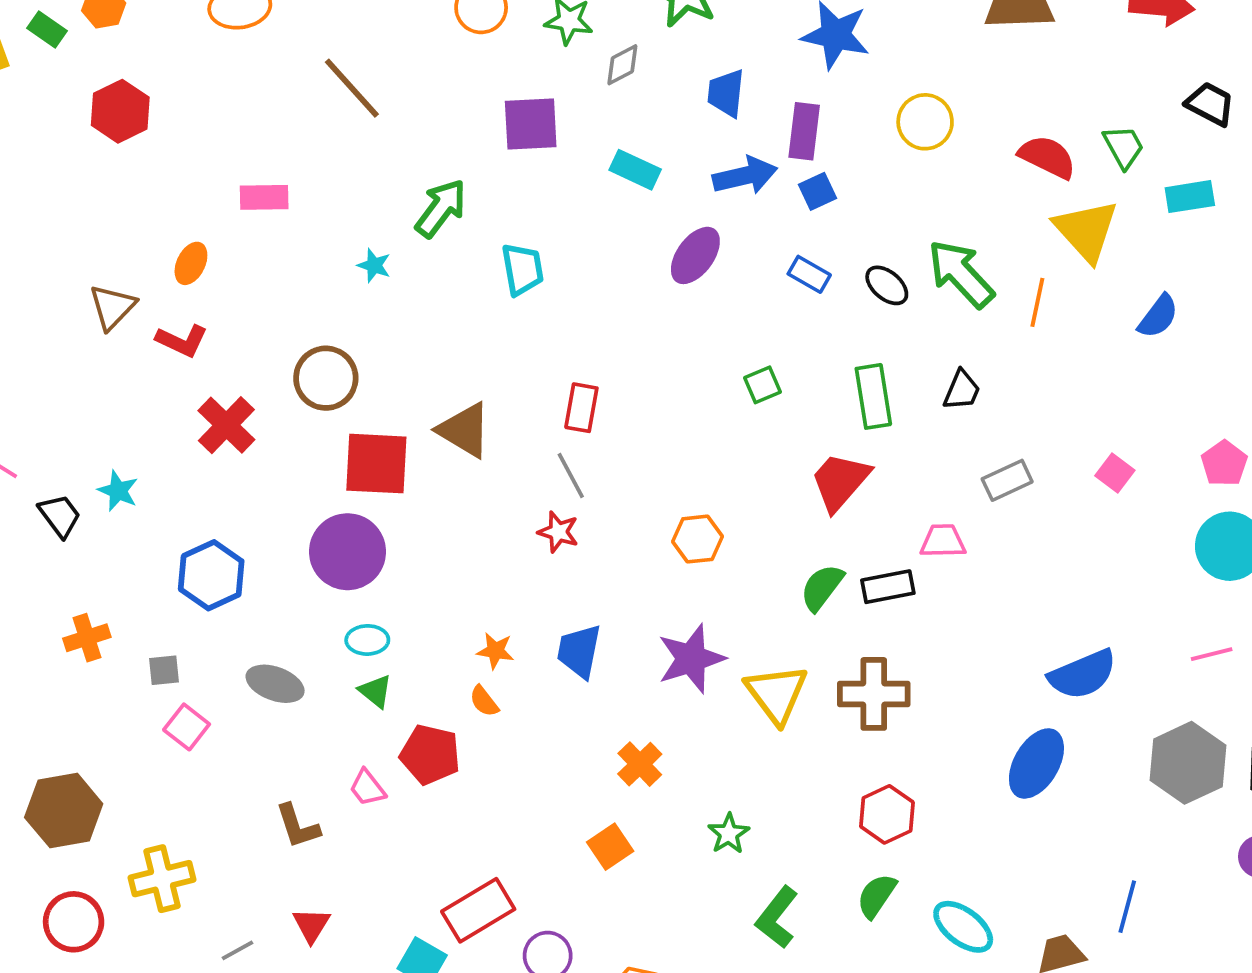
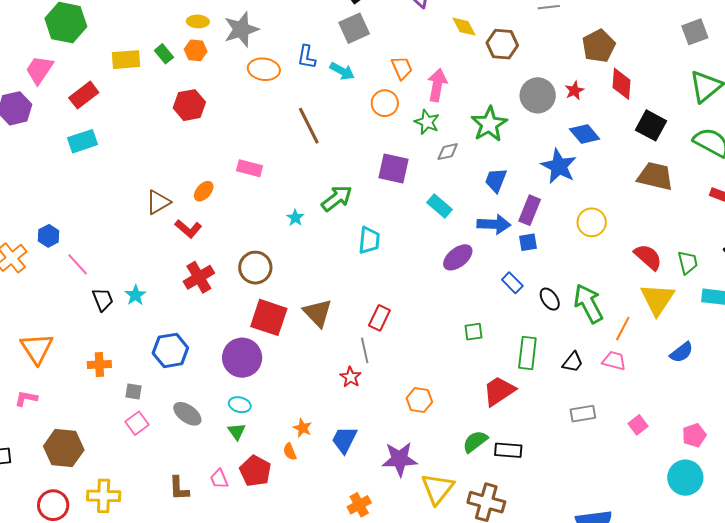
pink trapezoid: (943, 541) -> (614, 361), moved

